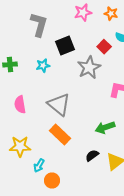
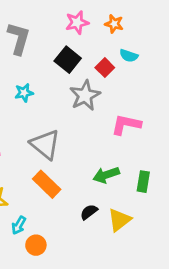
black square: (65, 46) -> (68, 60), moved, turned -30

